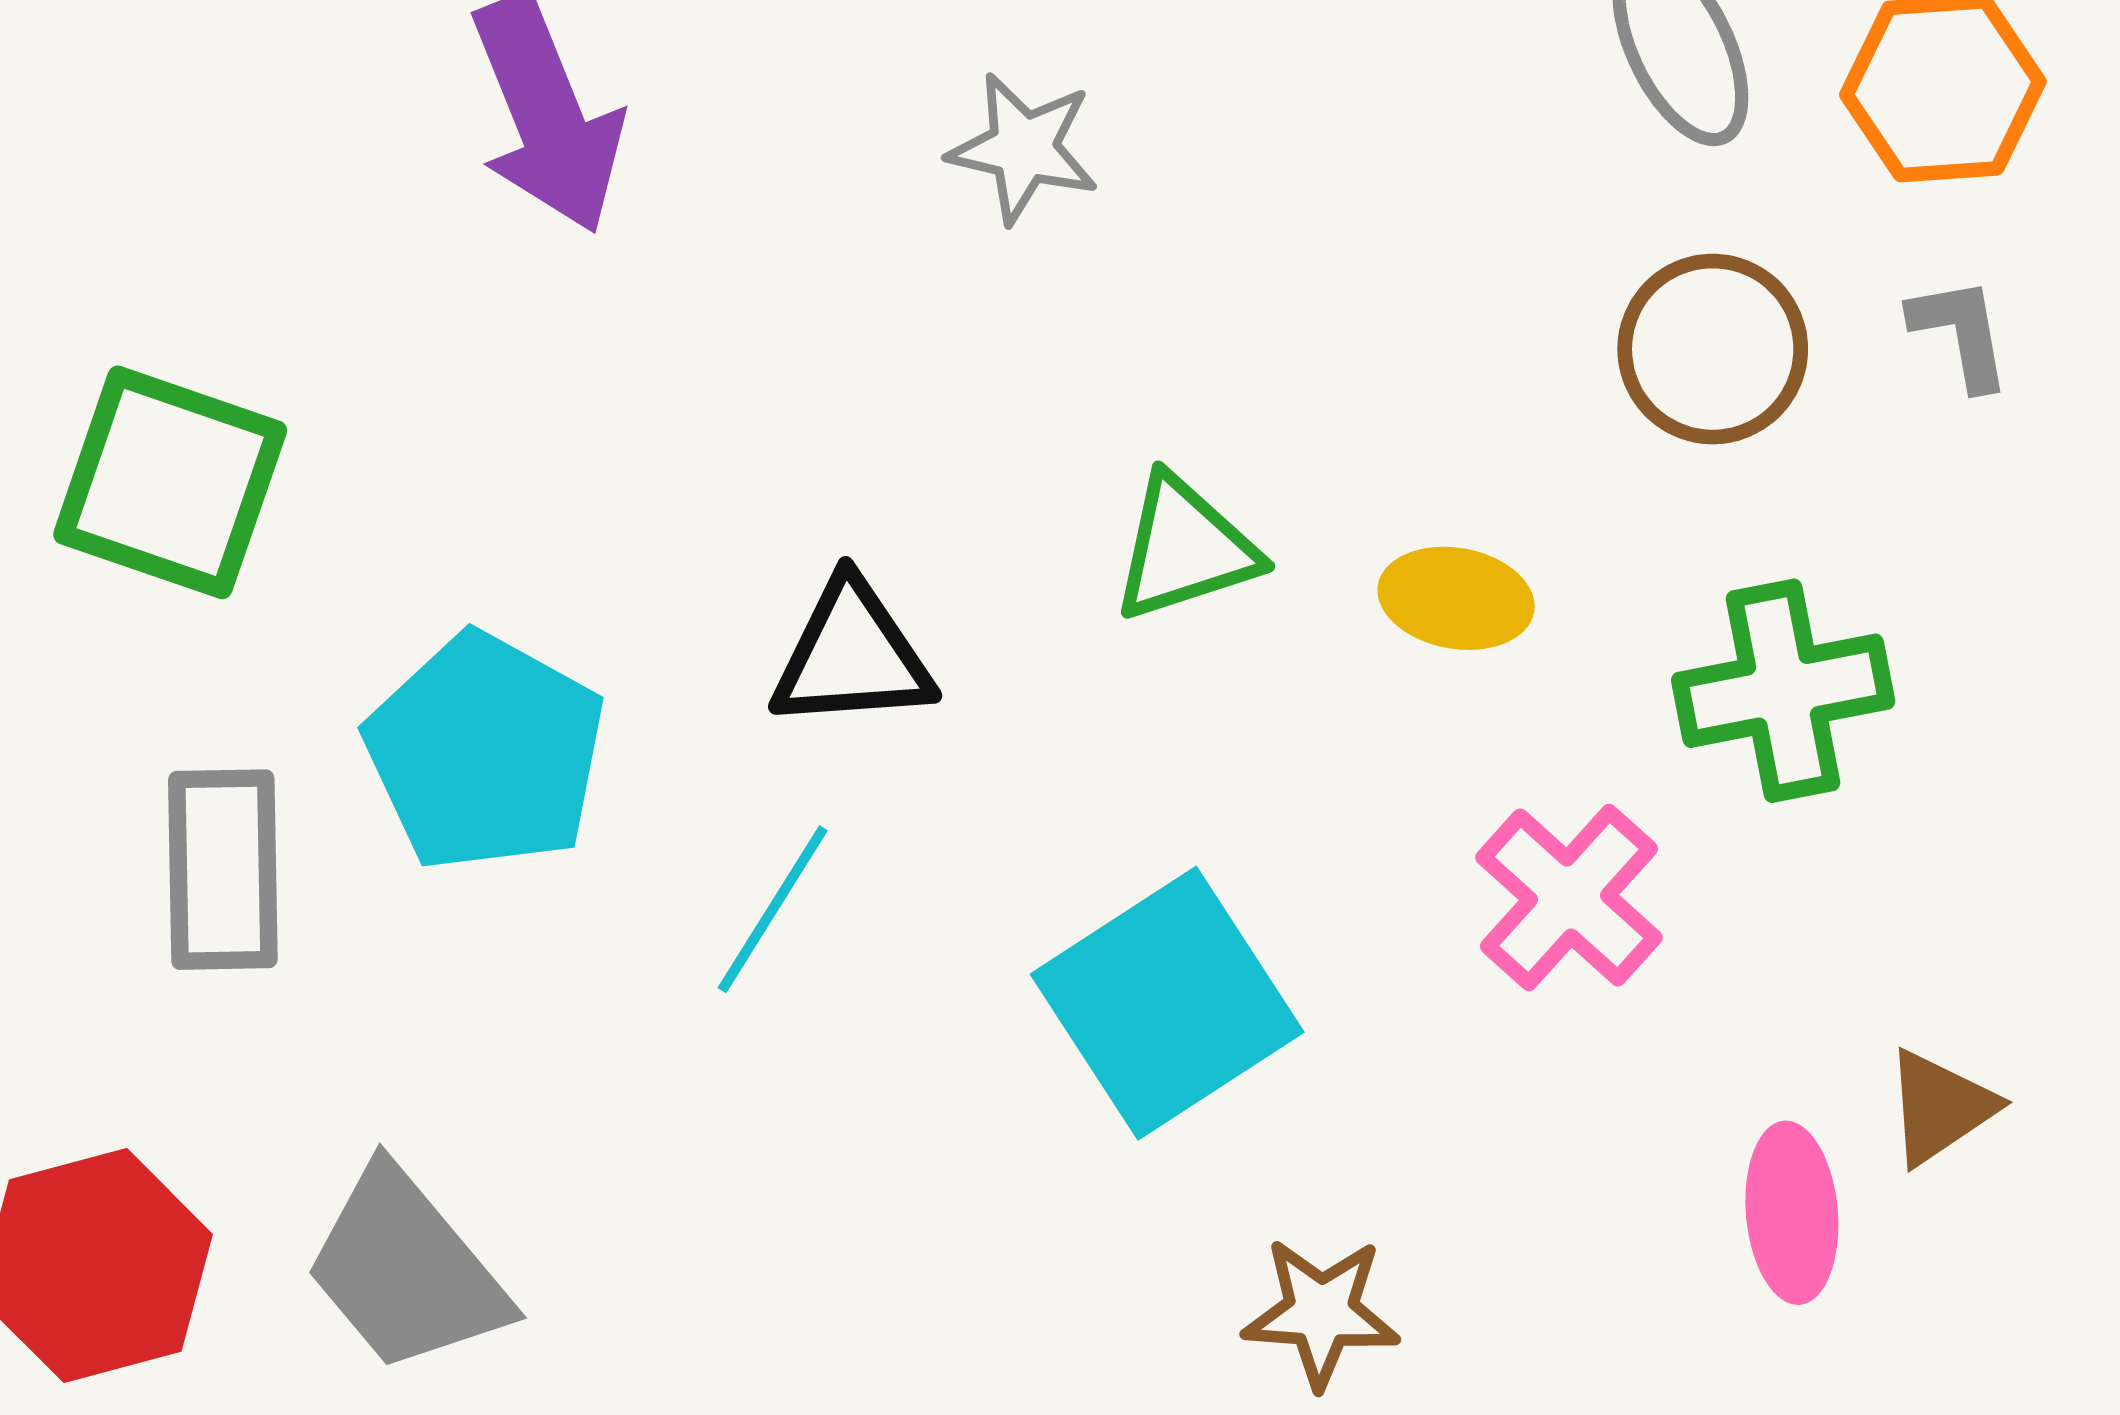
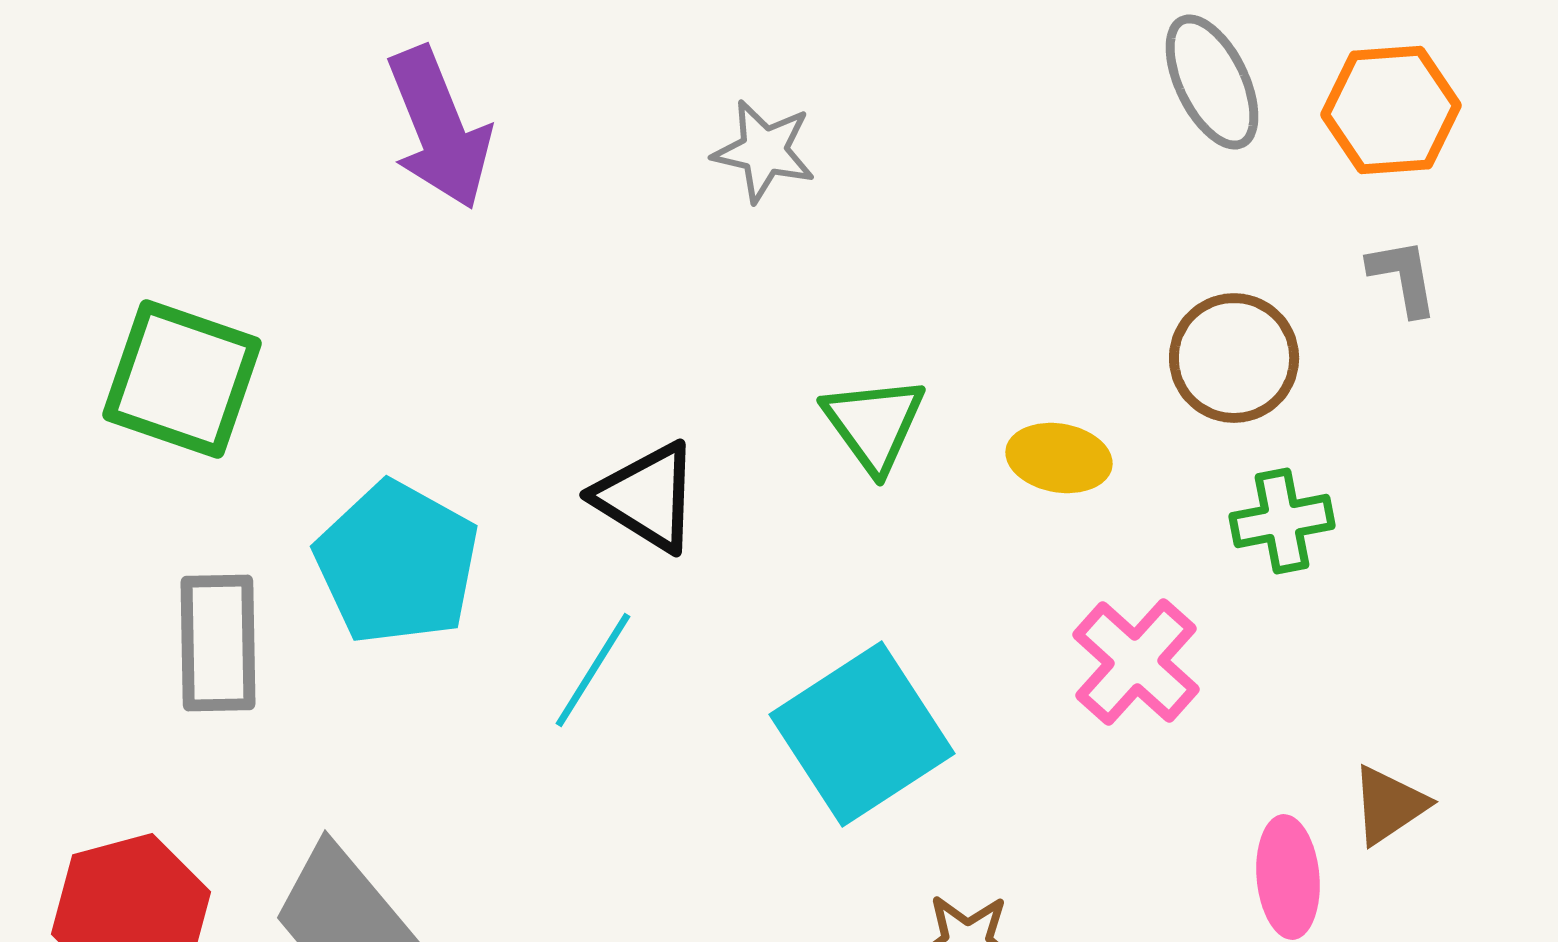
brown circle: (1713, 349) -> (1234, 358), moved
green triangle: (1185, 548) -> (874, 424), turned -48
black triangle: (852, 656) -> (647, 497), turned 36
green cross: (1783, 691) -> (1282, 521), size x0.7

